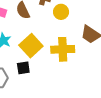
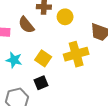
yellow square: (31, 46) -> (43, 58), size x0.7

